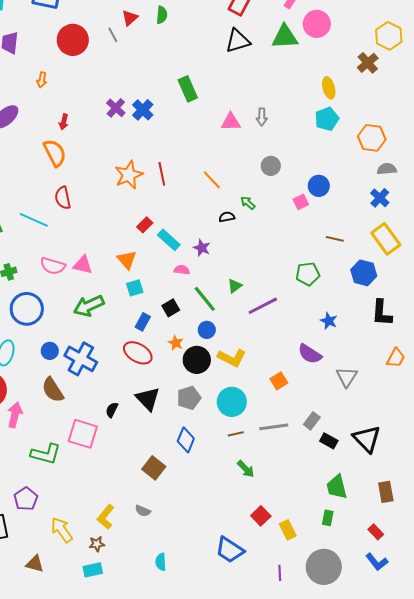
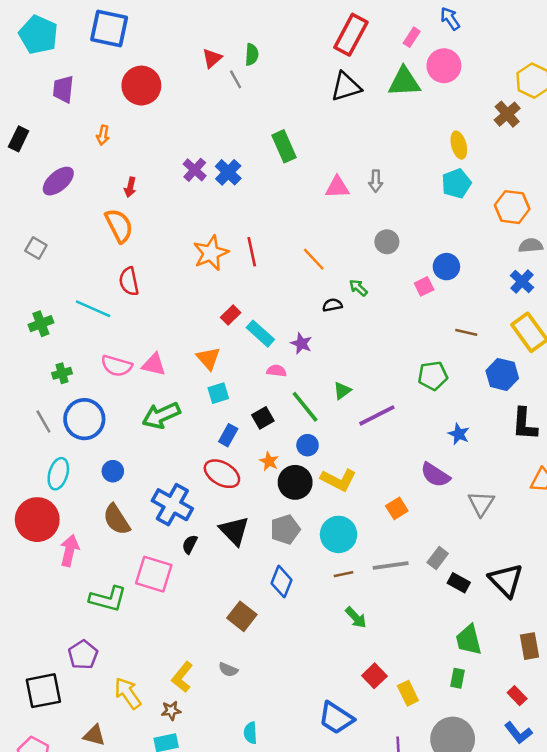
gray line: (113, 35) -> (236, 79), moved
blue cross: (81, 359) -> (172, 505), moved

